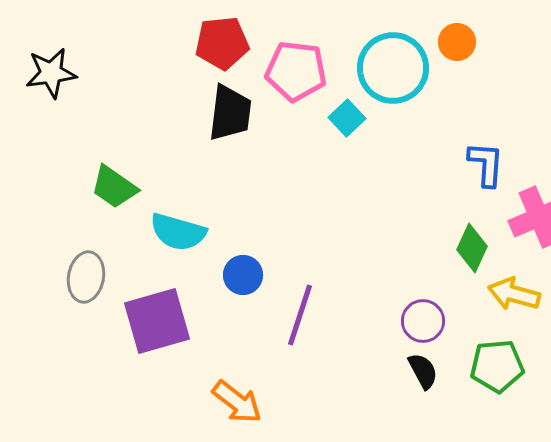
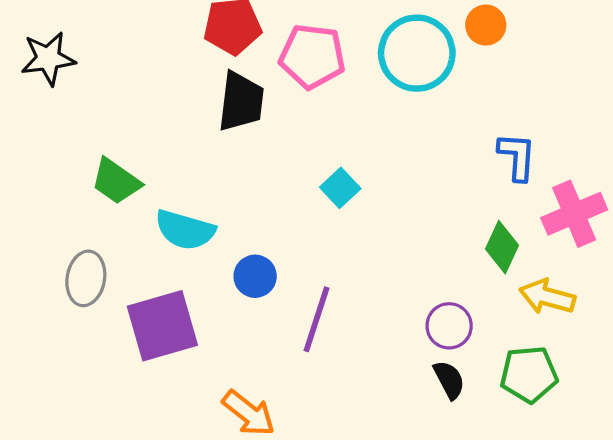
cyan square: (347, 118) -> (340, 188), moved

